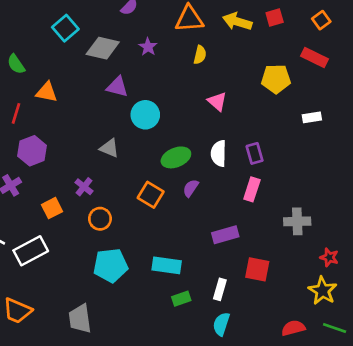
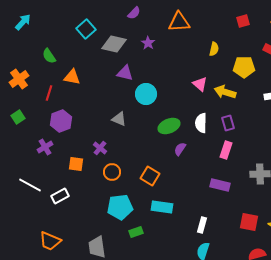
yellow arrow: (237, 21) -> (225, 92), moved
yellow semicircle: (200, 55) -> (214, 49), moved
orange square: (151, 195) -> (150, 176), moved
orange square: (52, 208) -> (76, 164), turned 35
purple rectangle: (225, 235) -> (220, 185), moved, turned 30
white rectangle: (31, 251) -> (60, 196), size x0.7
red square: (257, 269) -> (249, 222), moved
green rectangle: (181, 299) -> (136, 232), moved

